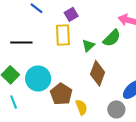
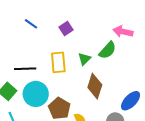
yellow rectangle: (63, 35) -> (58, 62), moved
black line: (21, 42) -> (25, 69), moved

